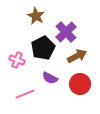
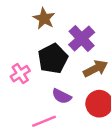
pink cross: (17, 60) -> (20, 74), turned 35
pink line: (25, 94) -> (44, 121), moved

